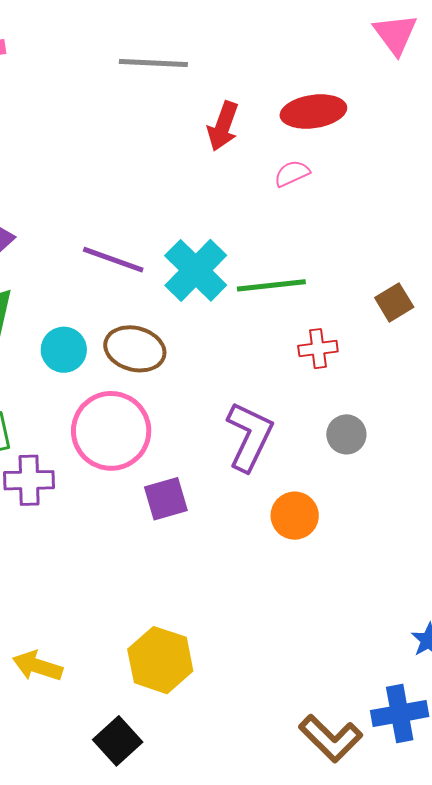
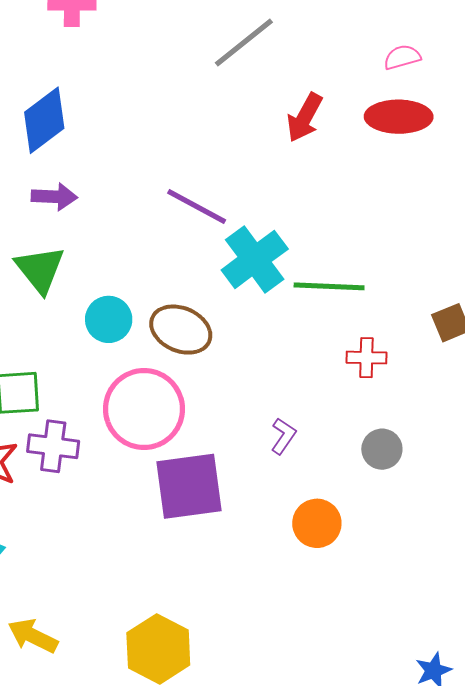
gray line: (153, 63) -> (244, 43), turned -50
pink semicircle: (292, 173) -> (402, 57), moved
purple line: (113, 260) -> (197, 206), moved
purple L-shape: (249, 436) -> (283, 436), size x0.5
purple square: (166, 499) -> (189, 486), size x1.6

